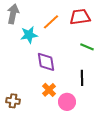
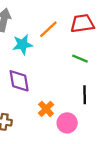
green line: (87, 47) -> (80, 59), moved
purple diamond: (46, 62) -> (19, 81), moved

